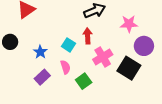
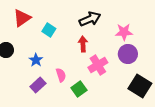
cyan square: (68, 45) -> (49, 30), moved
purple circle: (144, 46) -> (128, 54), moved
black square: (129, 68) -> (140, 86), moved

